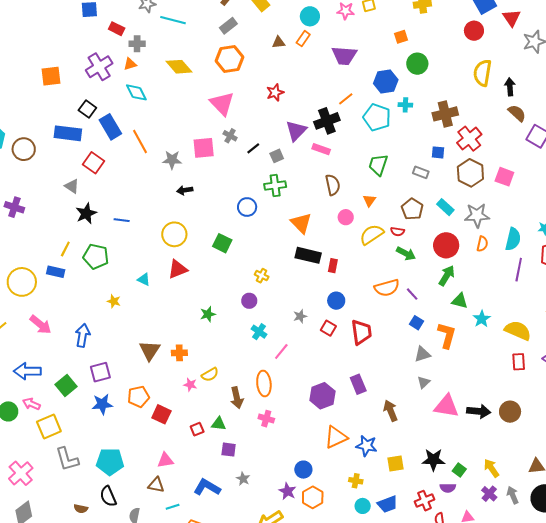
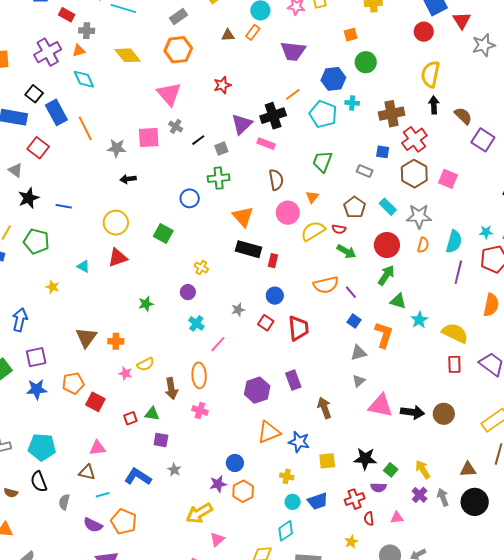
black arrow: (510, 87) -> (434, 105), moved
pink circle: (346, 217) -> (288, 213), size x1.5
purple star: (287, 491) -> (218, 484), turned 30

